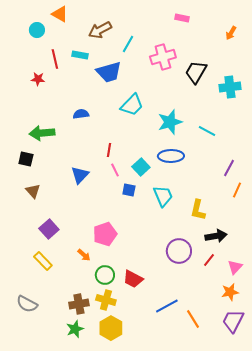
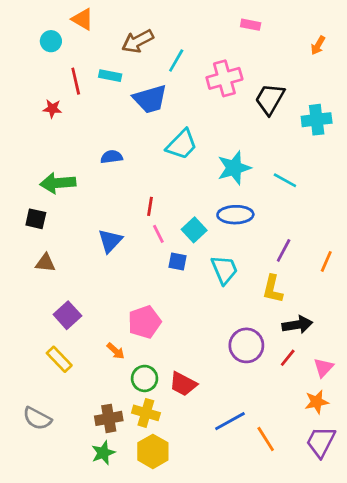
purple line: (229, 168) -> (284, 250), moved
brown triangle: (33, 191) -> (45, 263), turned -42

